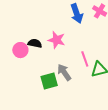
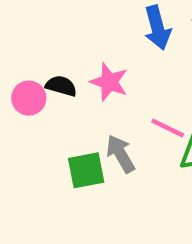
pink line: (85, 59) -> (168, 128), turned -49

